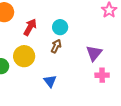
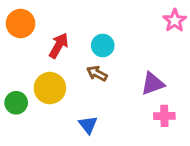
brown arrow: (56, 46) -> (97, 73), turned -88
purple triangle: (94, 53) -> (153, 84), turned 30

